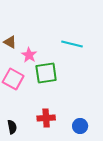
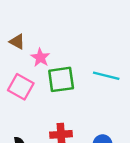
cyan line: (72, 44) -> (106, 76), moved

